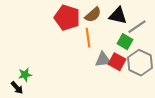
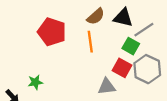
red pentagon: (67, 18) -> (52, 32), moved
gray triangle: (103, 60) -> (107, 87), moved
green star: (25, 75) -> (35, 82), moved

